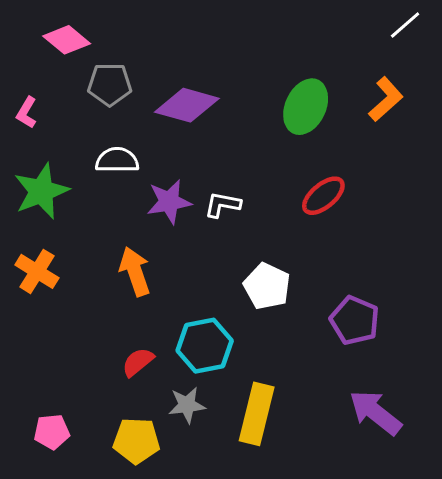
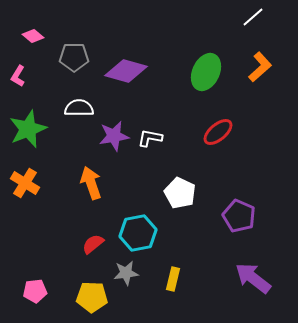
white line: (405, 25) -> (253, 17), moved
pink diamond: (67, 40) -> (33, 36), moved, size x0.7
yellow rectangle: (257, 414) -> (173, 279), size x0.6

